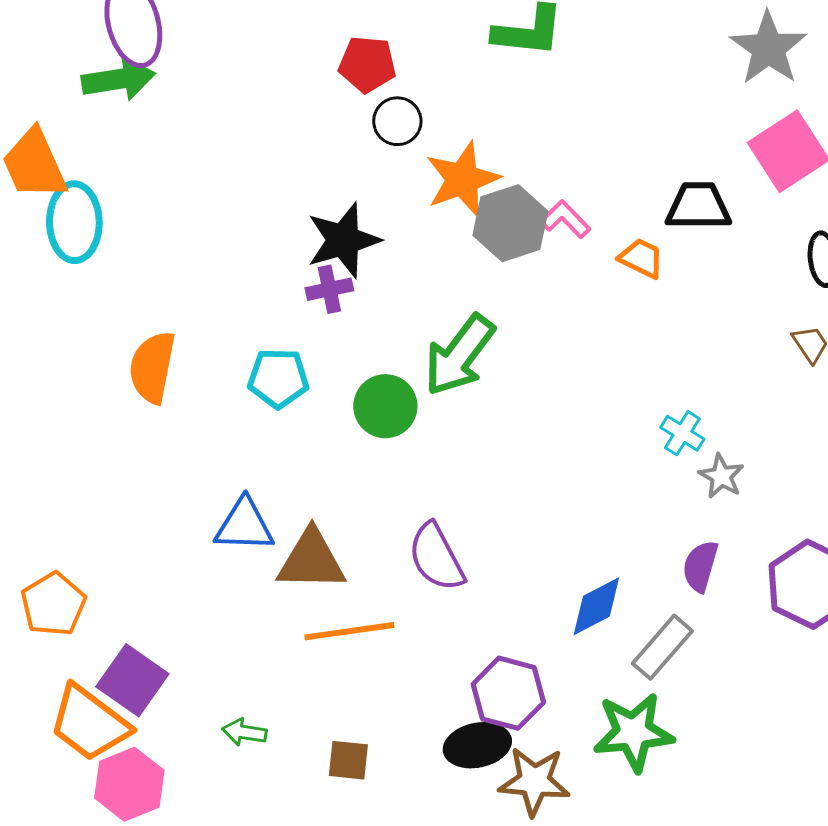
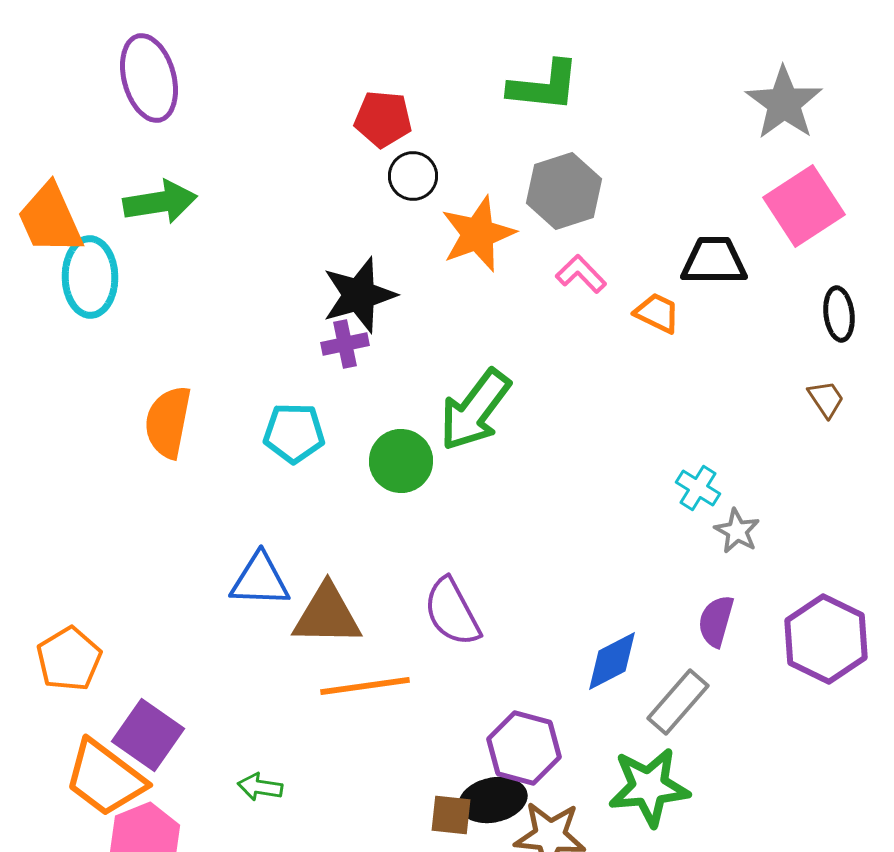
green arrow: (118, 79) -> (160, 202), moved
gray hexagon: (510, 223) -> (564, 191), moved
brown square: (348, 760) -> (451, 815), moved

